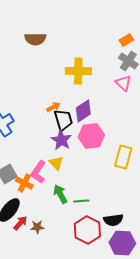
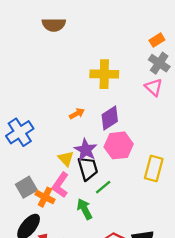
brown semicircle: (35, 39) -> (54, 25), moved
black trapezoid: (63, 120) -> (88, 168), moved
yellow triangle: (56, 163) -> (66, 159), moved
green line: (81, 201) -> (103, 187), moved, turned -35

